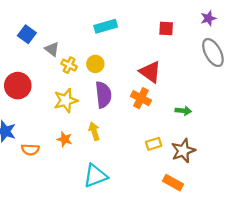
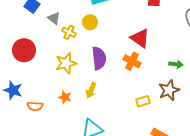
yellow circle: (95, 64) -> (90, 22), moved
green arrow: (183, 111) -> (176, 64), moved
yellow arrow: (94, 131) -> (91, 90), turned -140
brown star: (183, 151) -> (169, 90), moved

